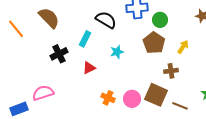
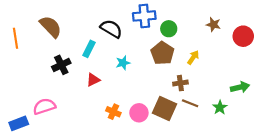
orange line: (16, 29) -> (16, 38), turned 30
brown line: (180, 106) -> (190, 103), moved

